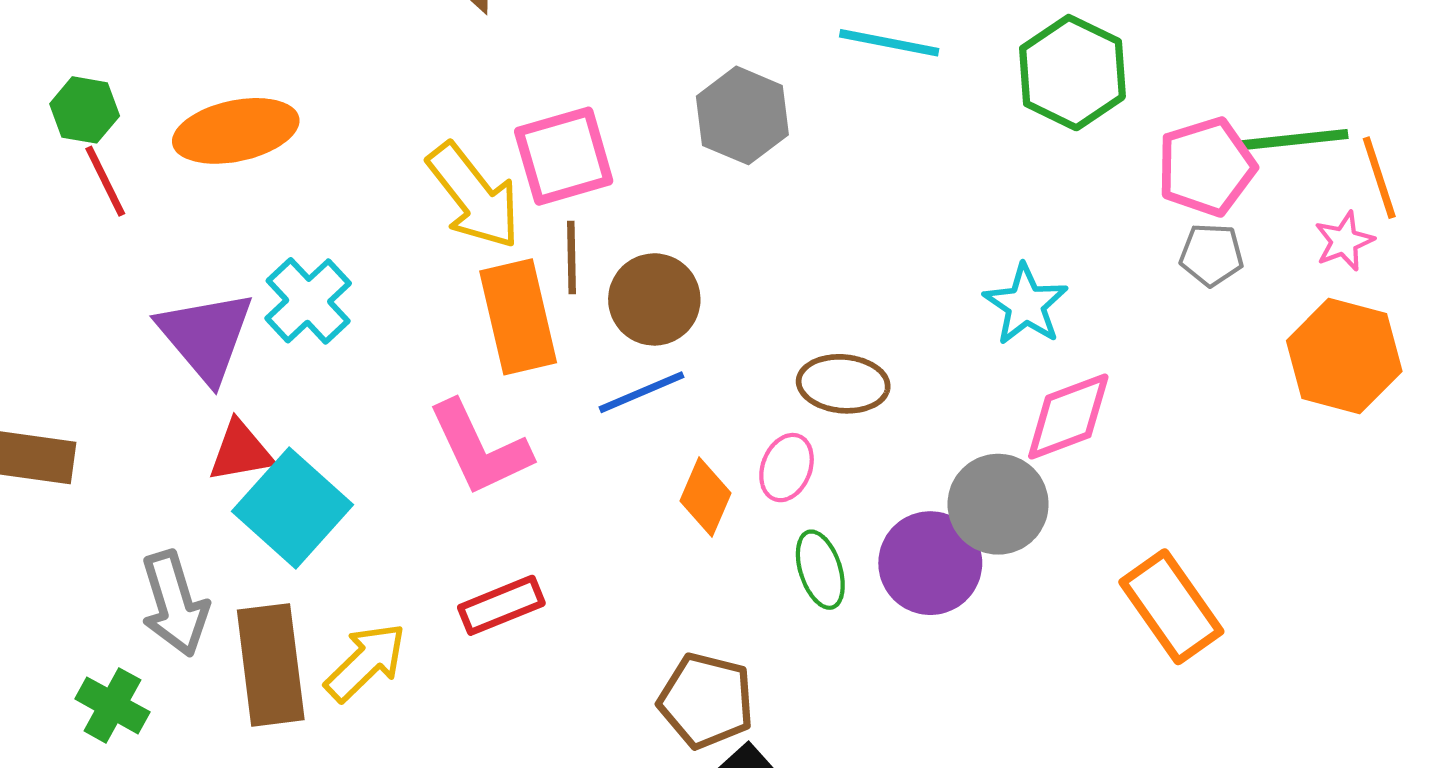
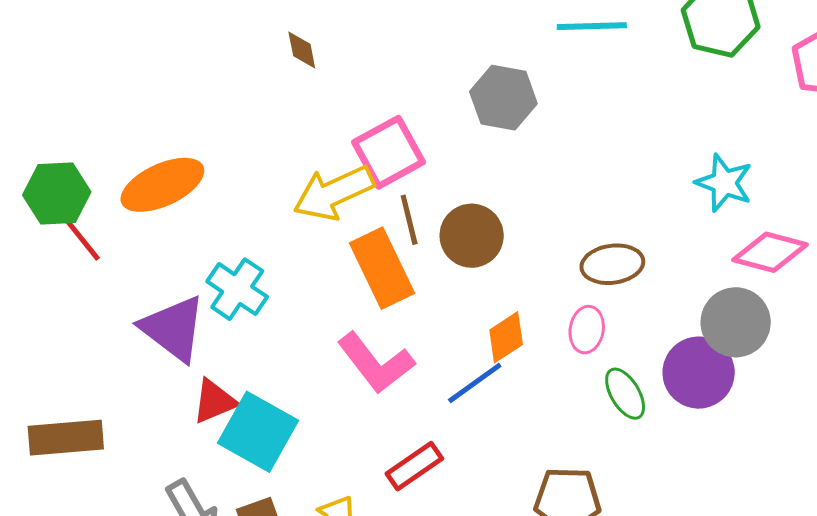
green hexagon: (85, 110) -> (57, 194), size x1.4
yellow arrow: (474, 196) -> (334, 193), turned 116
blue line: (641, 392) -> (475, 383), moved
pink diamond: (1068, 417) -> (770, 252), turned 48
orange diamond: (705, 497) -> (506, 337), moved, turned 46

